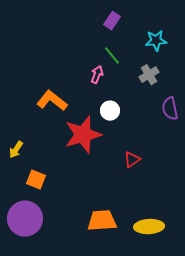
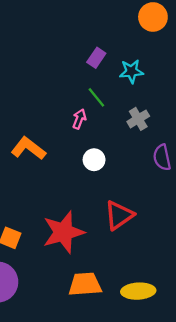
cyan star: (156, 41) -> (131, 71), moved
red star: (83, 135) -> (63, 232), moved
red triangle: (132, 160) -> (119, 215), size x1.6

